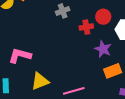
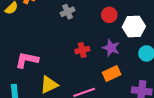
red cross: (86, 27) -> (82, 50), moved
orange rectangle: (113, 71) -> (112, 74), moved

